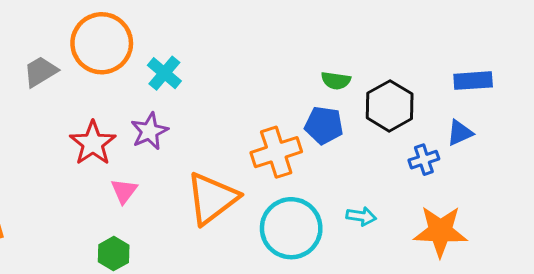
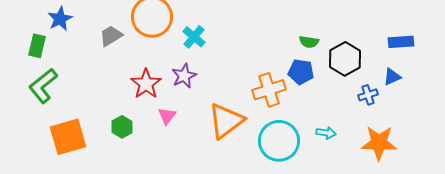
green hexagon: (114, 254) -> (122, 127), moved

